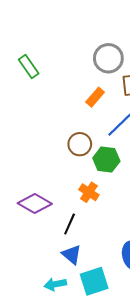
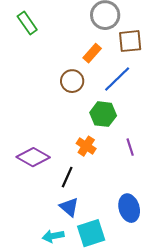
brown circle: (80, 144) -> (72, 81), moved

